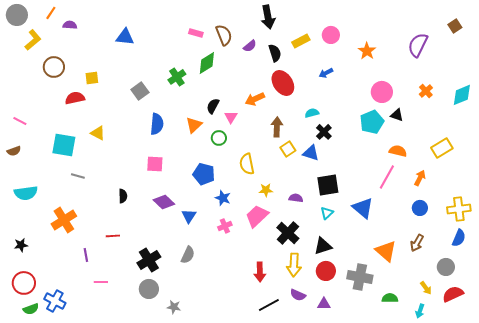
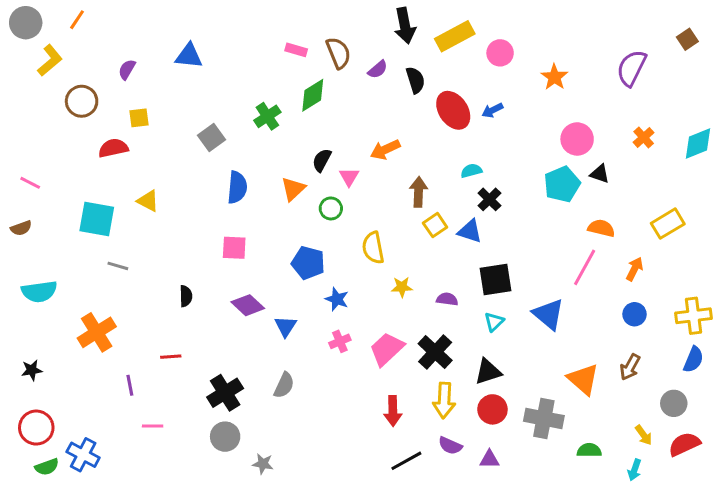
purple semicircle: (70, 25) -> (127, 69), moved, turned -64
yellow rectangle: (301, 41) -> (455, 36), moved, size x1.4
red ellipse: (283, 83) -> (453, 110), moved
pink trapezoid: (257, 216) -> (387, 349), moved

